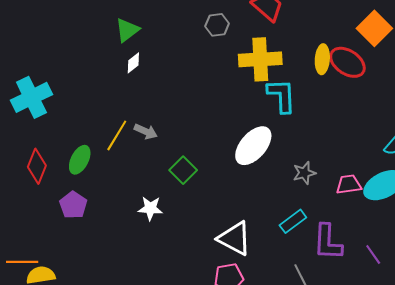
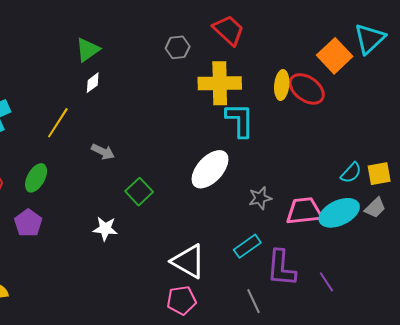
yellow line: (117, 135) -> (58, 123), moved
pink trapezoid: (349, 184) -> (304, 211), size x1.4

